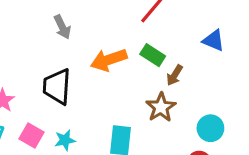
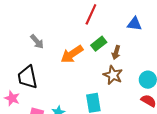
green rectangle: (153, 55) -> (99, 44), turned -56
black trapezoid: (57, 87) -> (27, 77), moved

